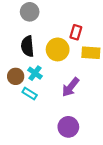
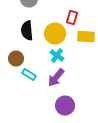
cyan cross: (35, 73) -> (57, 56), moved
purple arrow: (70, 87) -> (56, 78), moved

